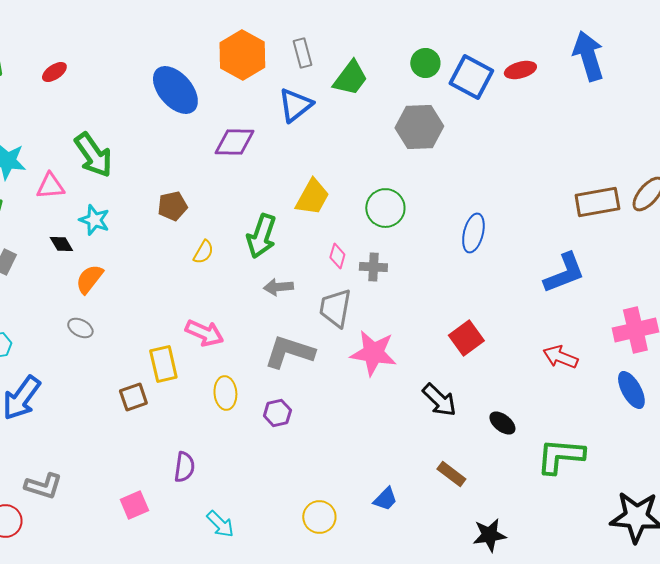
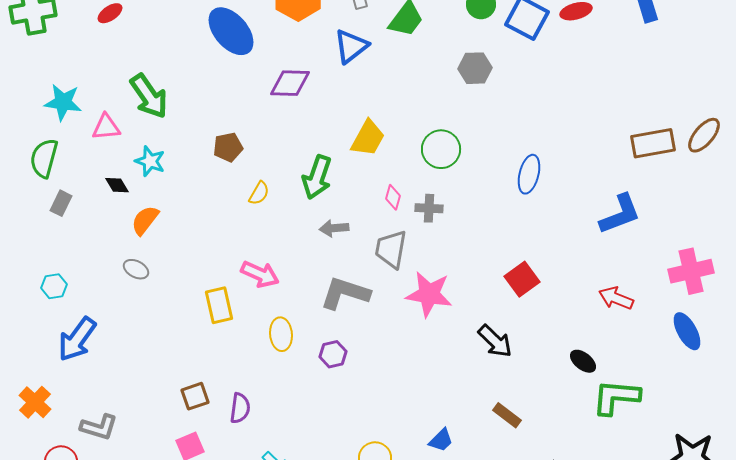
gray hexagon: (419, 127) -> (475, 68), size x0.7
brown square: (133, 397) -> (195, 396), moved
black ellipse: (502, 423) -> (583, 361), moved

